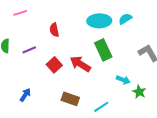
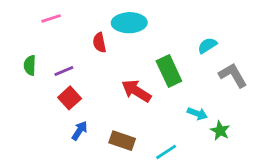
cyan semicircle: (125, 19) -> (207, 45), moved
cyan ellipse: (99, 21) -> (129, 23), moved
red square: (54, 65) -> (70, 98), moved
blue arrow: (25, 95) -> (80, 131), moved

